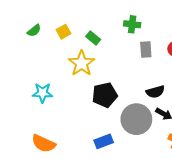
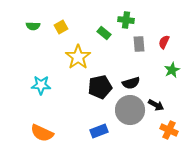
green semicircle: (34, 31) -> (33, 26), turned 40
green rectangle: (93, 38) -> (104, 33), moved
black semicircle: (155, 92) -> (131, 83), moved

